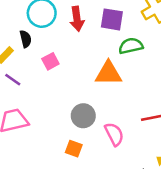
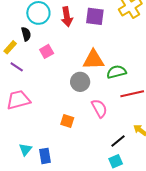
green semicircle: (131, 46) -> (116, 72), moved
gray circle: (83, 116) -> (80, 82), moved

